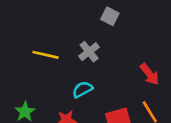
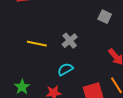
gray square: (110, 16) -> (105, 17), moved

